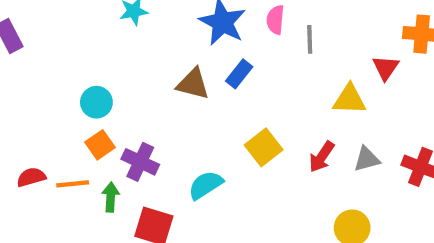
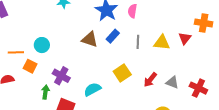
gray line: (310, 39) -> (138, 42), moved
yellow triangle: (349, 99) -> (162, 43), moved
orange square: (100, 145) -> (30, 66), moved, turned -32
gray triangle: (367, 159) -> (172, 82), turned 32
orange line: (73, 184) -> (16, 52), moved

